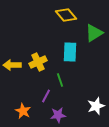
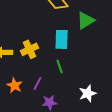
green line: (60, 80) -> (60, 66), moved
orange star: (23, 111) -> (15, 85), moved

